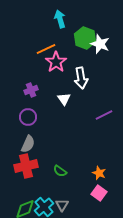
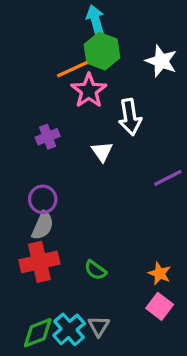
green hexagon: (85, 38) -> (102, 51), moved
purple circle: (28, 117) -> (43, 199), moved

